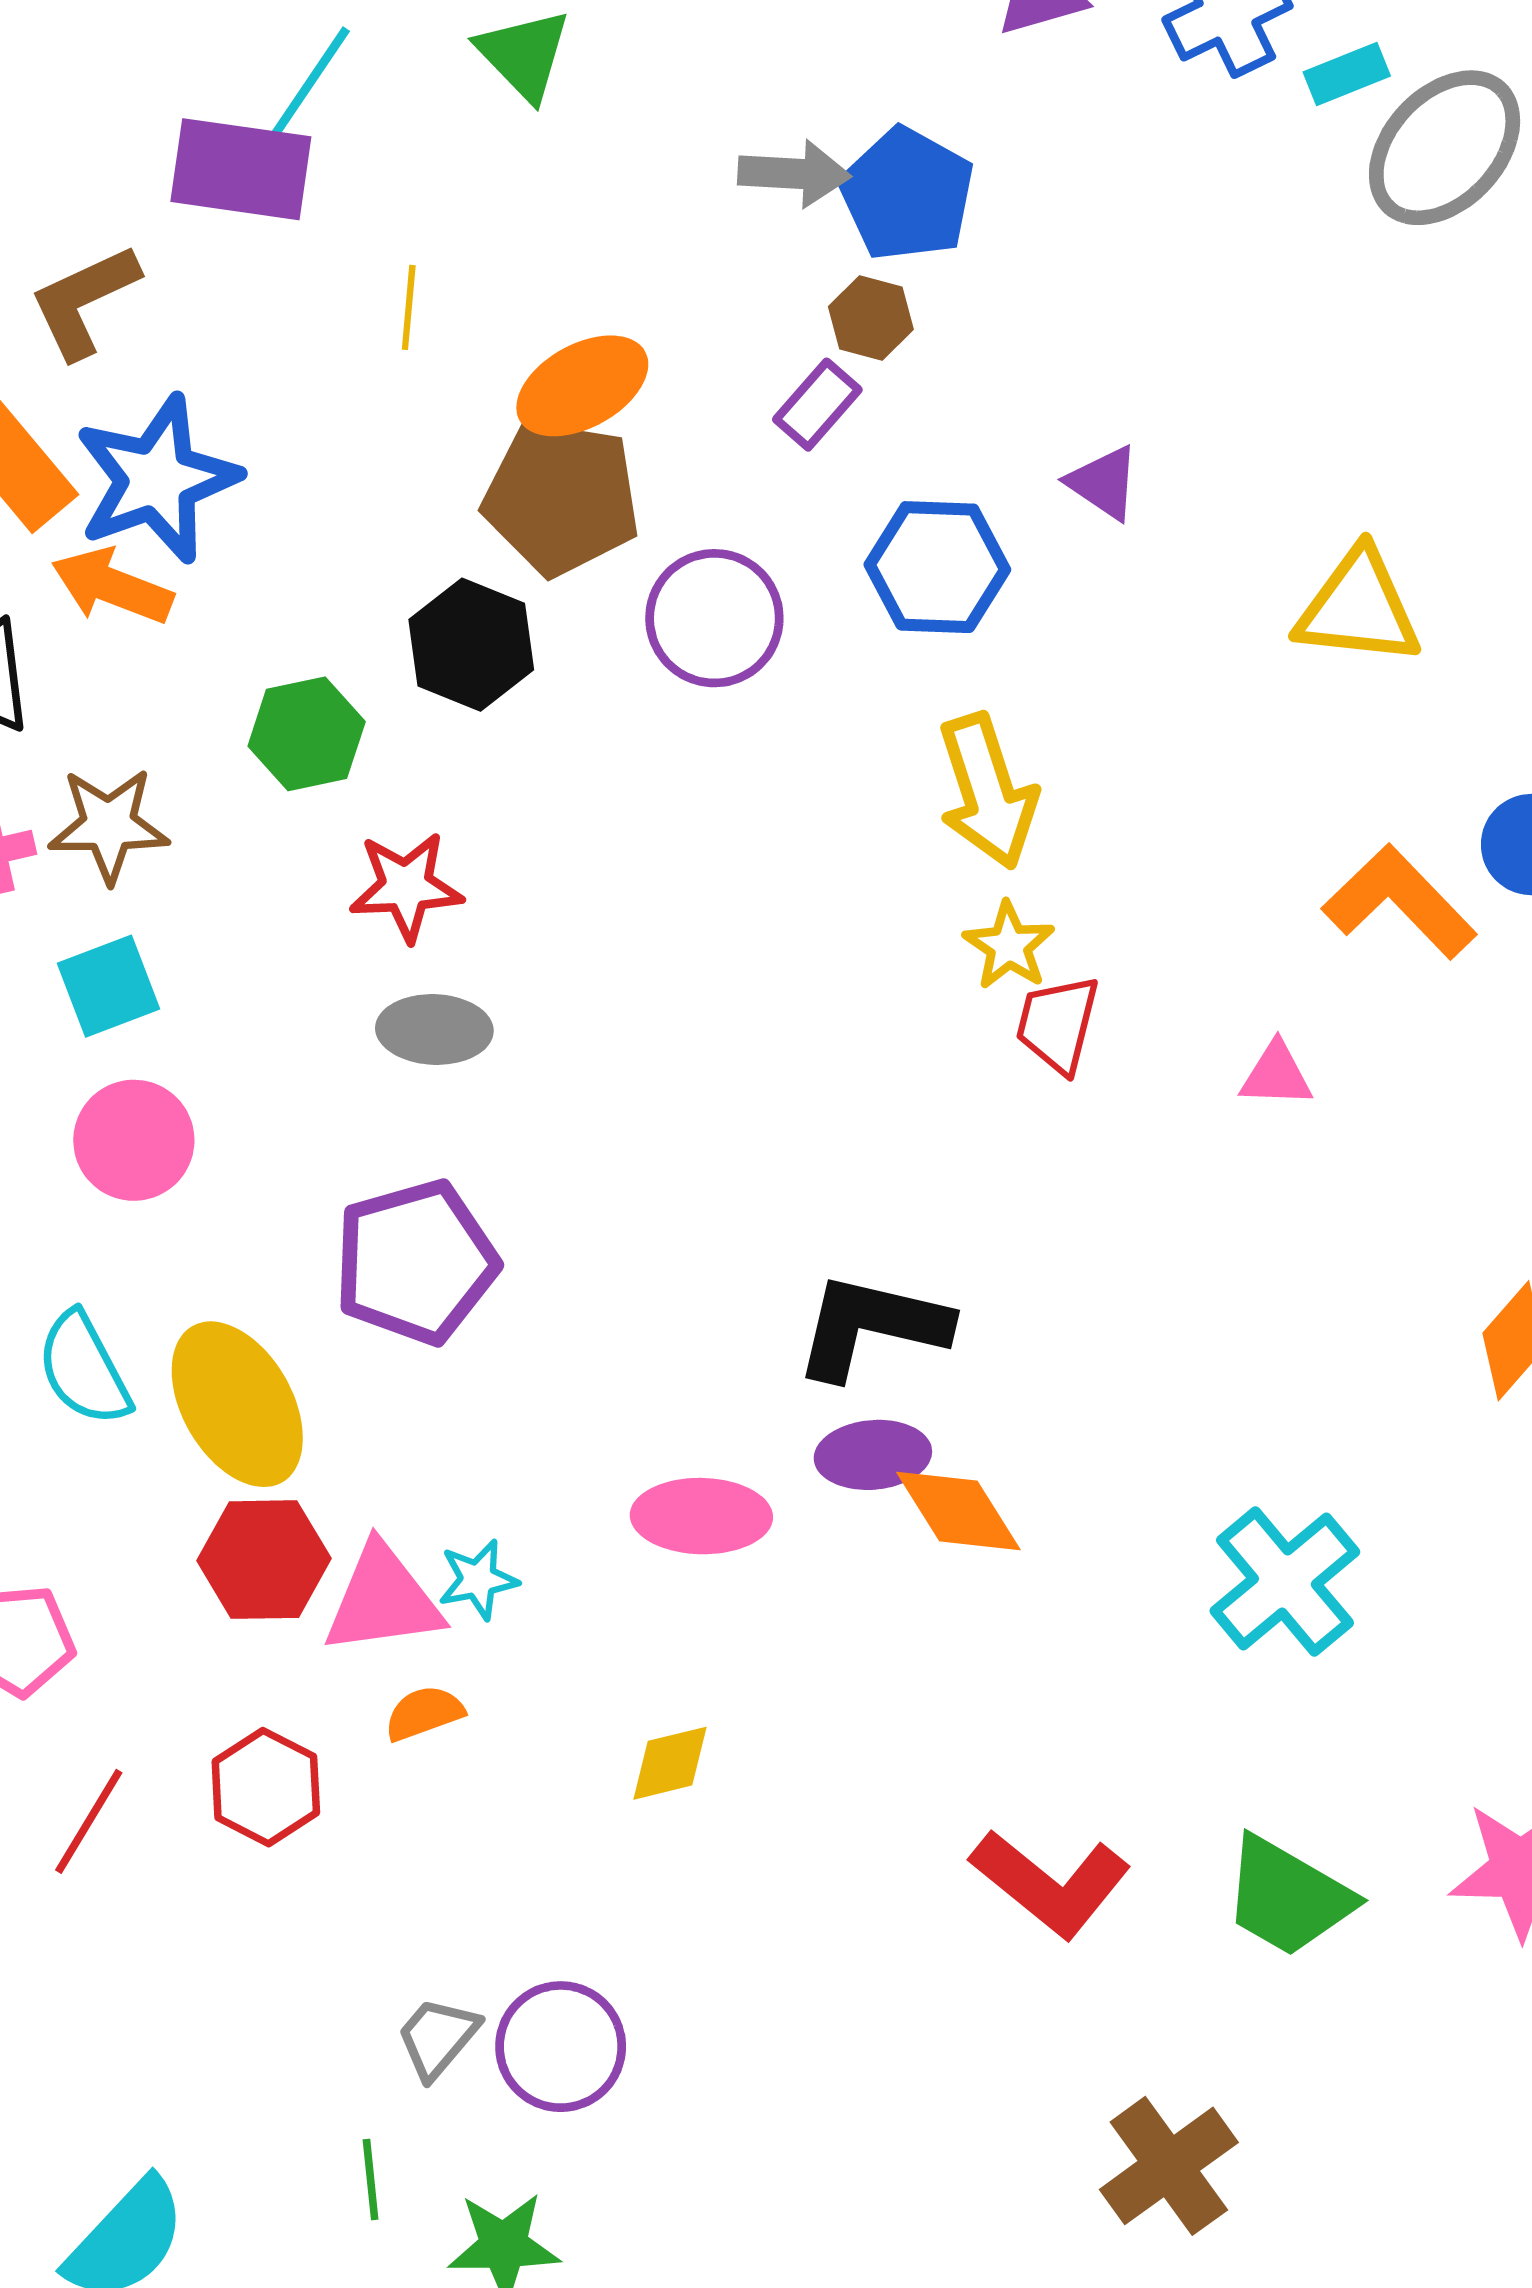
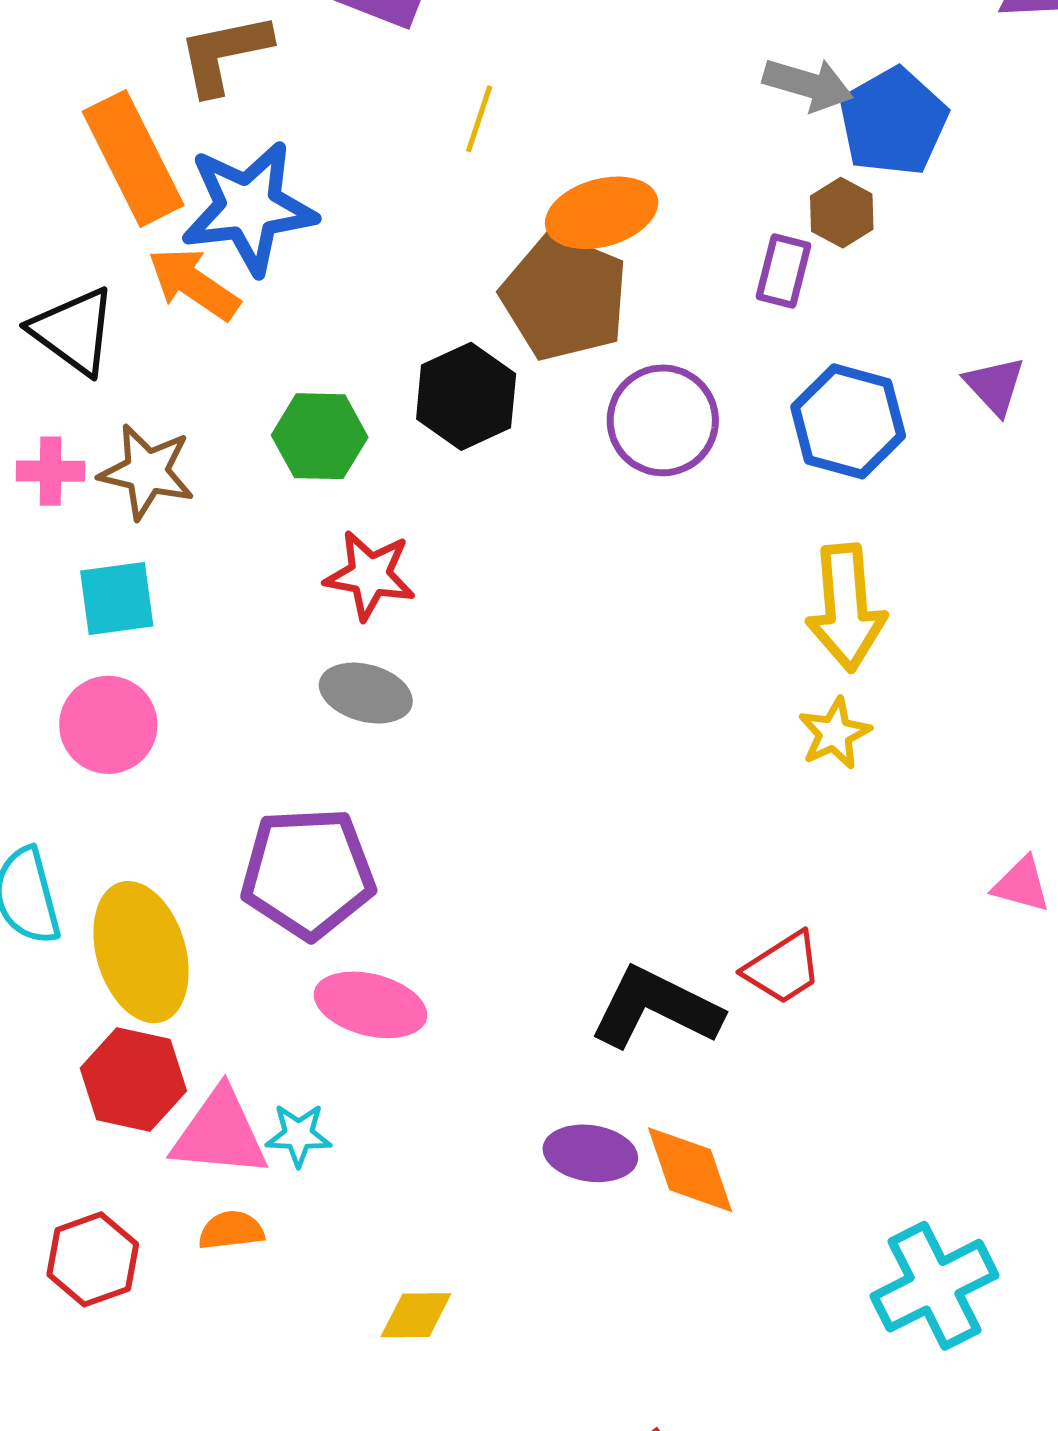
purple rectangle: (817, 405) -> (784, 271), turned -40
red trapezoid: (1058, 1024) -> (783, 968), moved, turned -150
purple ellipse: (873, 1455) -> (590, 1153), moved
pink ellipse: (701, 1516) -> (370, 1005), moved

